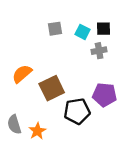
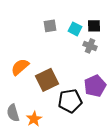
gray cross: (99, 51) -> (90, 46), turned 32
purple pentagon: (105, 95) -> (95, 86), turned -30

